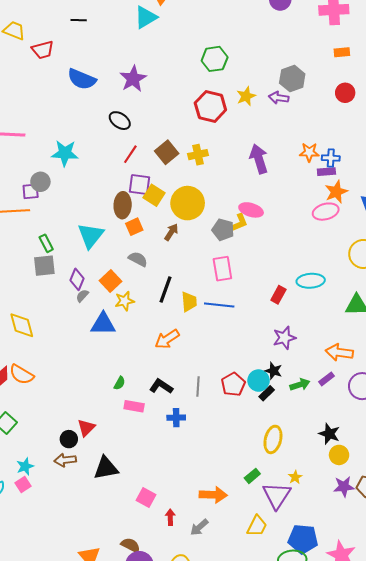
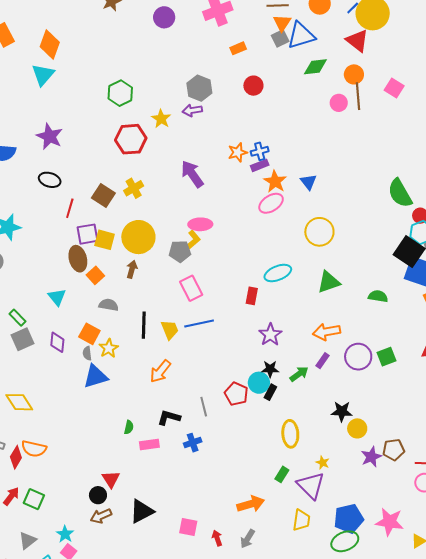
cyan triangle: (91, 236) -> (57, 297), size x0.7
gray semicircle: (82, 296) -> (87, 353), moved, turned -32

